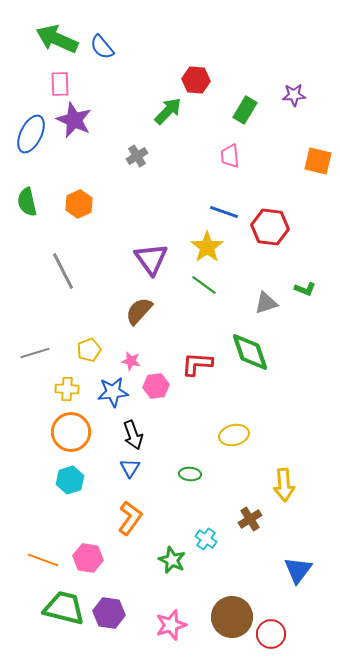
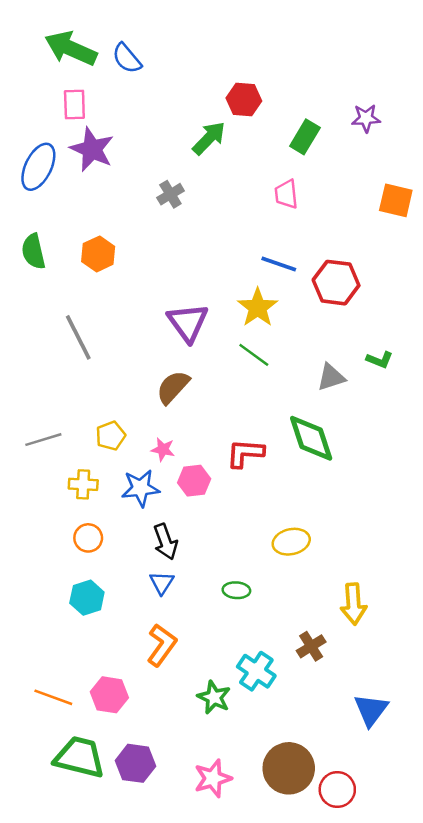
orange circle: (71, 432) -> (88, 538), size x0.6
cyan cross: (206, 539) -> (256, 671), size x1.4

